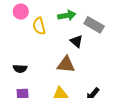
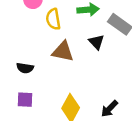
brown triangle: (66, 65) -> (63, 52), moved

